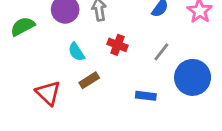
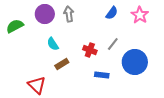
red cross: (117, 45) -> (90, 50), moved
red triangle: (48, 93) -> (37, 85), moved

